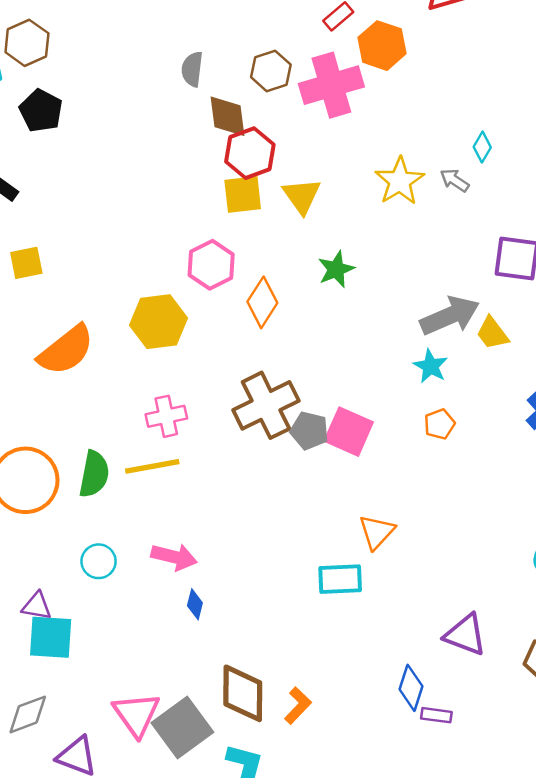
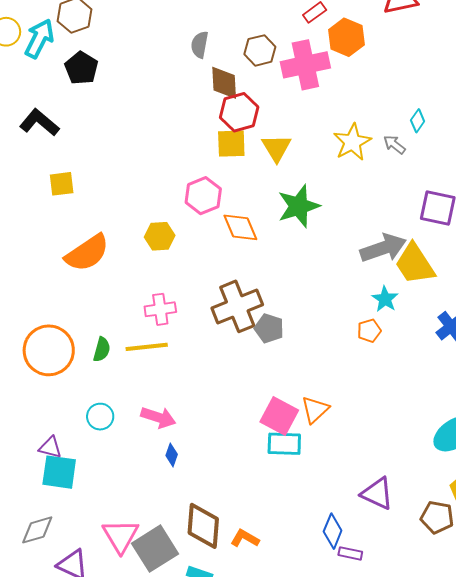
green star: (336, 269) -> (299, 206), size x1.5
orange diamond: (262, 302) -> (240, 227), turned -60
yellow hexagon: (159, 322) -> (160, 236), size x0.7
yellow trapezoid: (492, 333) -> (415, 264), size x1.6
cyan star: (431, 366) -> (385, 299), moved
pink square: (349, 432) -> (279, 416), moved
green semicircle: (94, 474) -> (102, 349), size x0.7
orange L-shape: (298, 706) -> (245, 538), turned -108

